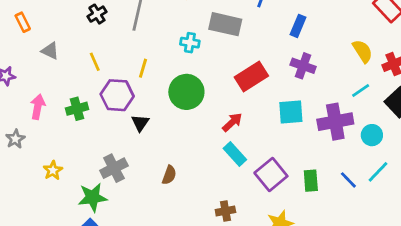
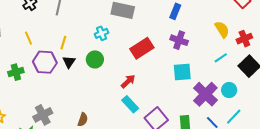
cyan cross: (190, 43) -> (102, 33), moved, turned -32
green circle: (186, 92) -> (95, 59), size x0.7
cyan square: (291, 112) -> (182, 72), moved
purple cross: (335, 122) -> (205, 94), moved, turned -35
black triangle: (140, 123) -> (69, 62), moved

